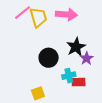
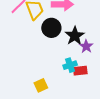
black circle: (49, 58) -> (51, 28), moved

